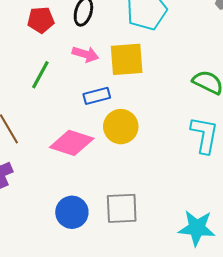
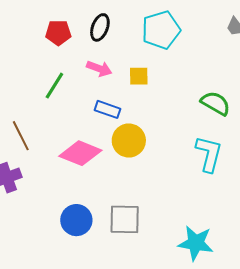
yellow square: (127, 59) -> (139, 76), size x0.6
blue rectangle: (97, 96) -> (108, 109), turned 30

